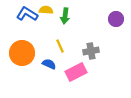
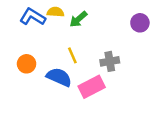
green arrow: (65, 16) -> (78, 19), turned 42
orange circle: (22, 53) -> (27, 64), size x0.6
blue semicircle: (49, 64) -> (59, 77), size x1.5

